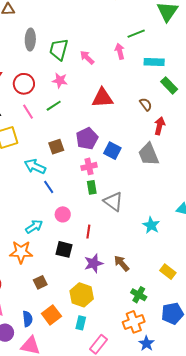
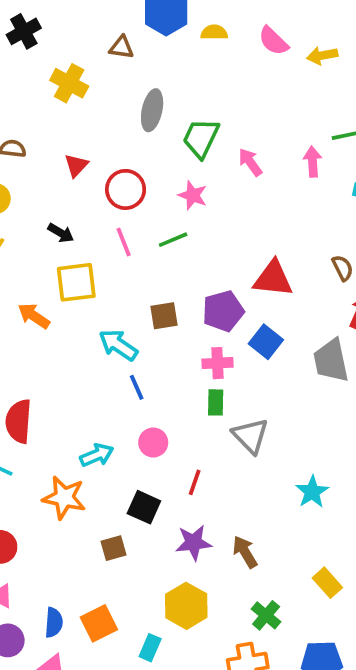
red triangle: (102, 98) -> (273, 279), moved
brown square: (40, 282) -> (113, 548), moved
yellow hexagon: (82, 295) -> (186, 606), moved

